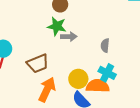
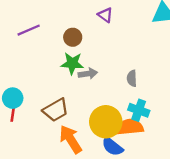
yellow circle: (78, 79) -> (106, 122), size x1.4
orange arrow: (47, 90) -> (71, 139), turned -50

